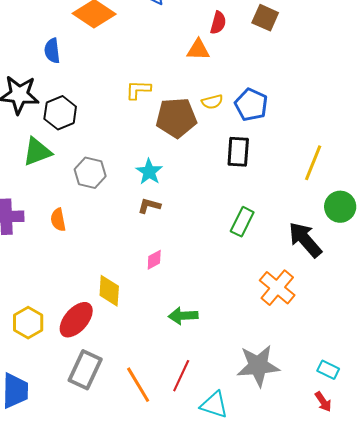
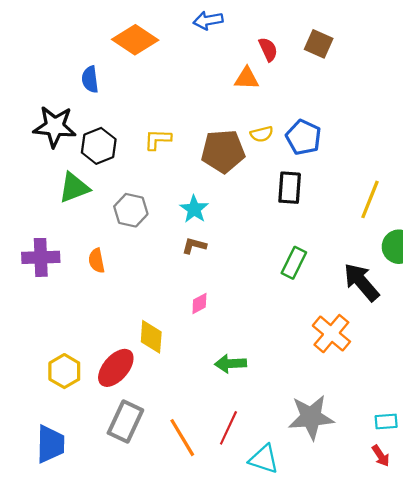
red semicircle: (218, 23) -> (268, 49), turned -40
yellow L-shape: (138, 90) -> (158, 139), moved
cyan rectangle: (328, 370) -> (386, 421), turned -30

